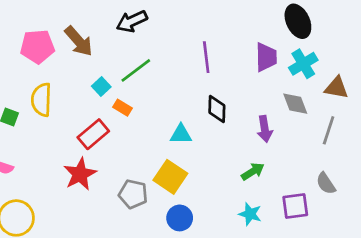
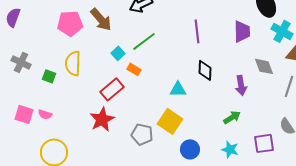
cyan cross: (303, 64) -> (282, 31), moved, turned -30
blue circle: (180, 218) -> (190, 149), moved

